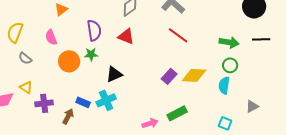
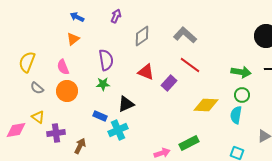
red triangle: (126, 36) -> (146, 72), moved
orange circle: (69, 61) -> (67, 91), moved
purple rectangle: (169, 76) -> (169, 83), moved
blue rectangle: (83, 102) -> (100, 116), moved

